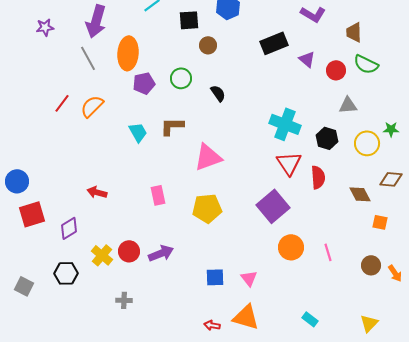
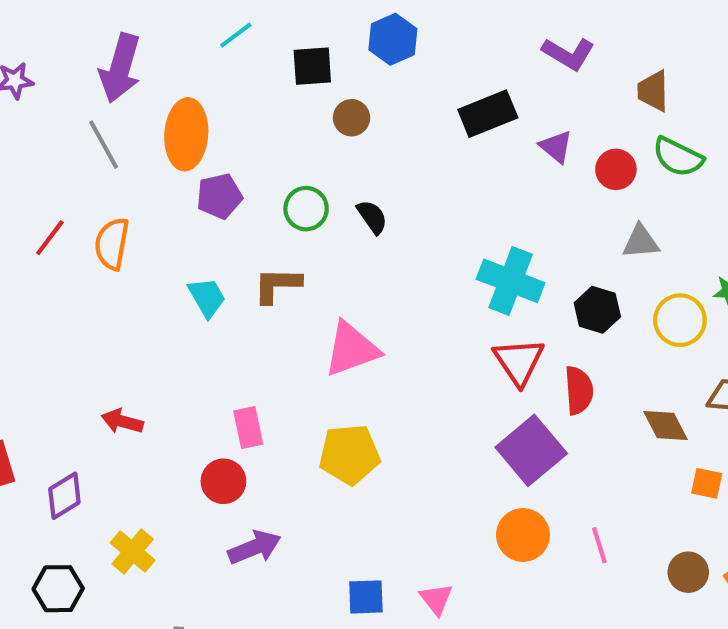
green circle: (181, 78) -> (306, 209), moved
orange semicircle: (92, 106) -> (112, 244), turned -35
purple square: (273, 206) -> (531, 450), moved
red circle: (129, 251) -> (223, 481), moved

